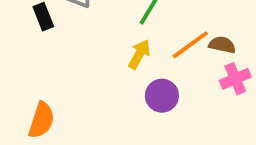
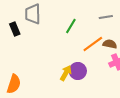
yellow arrow: (139, 54) -> (66, 73), moved

